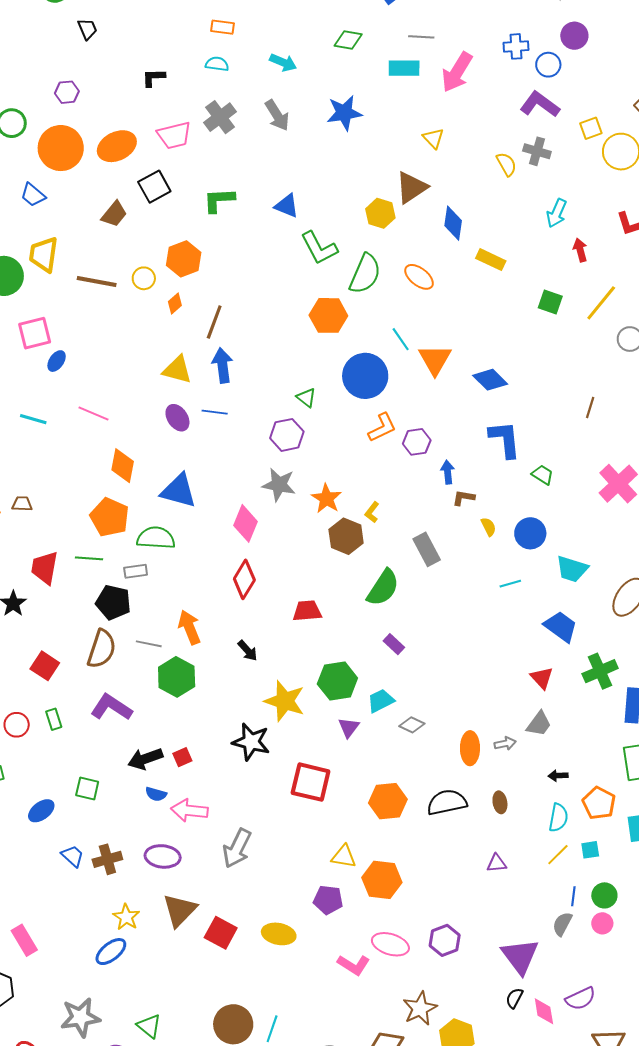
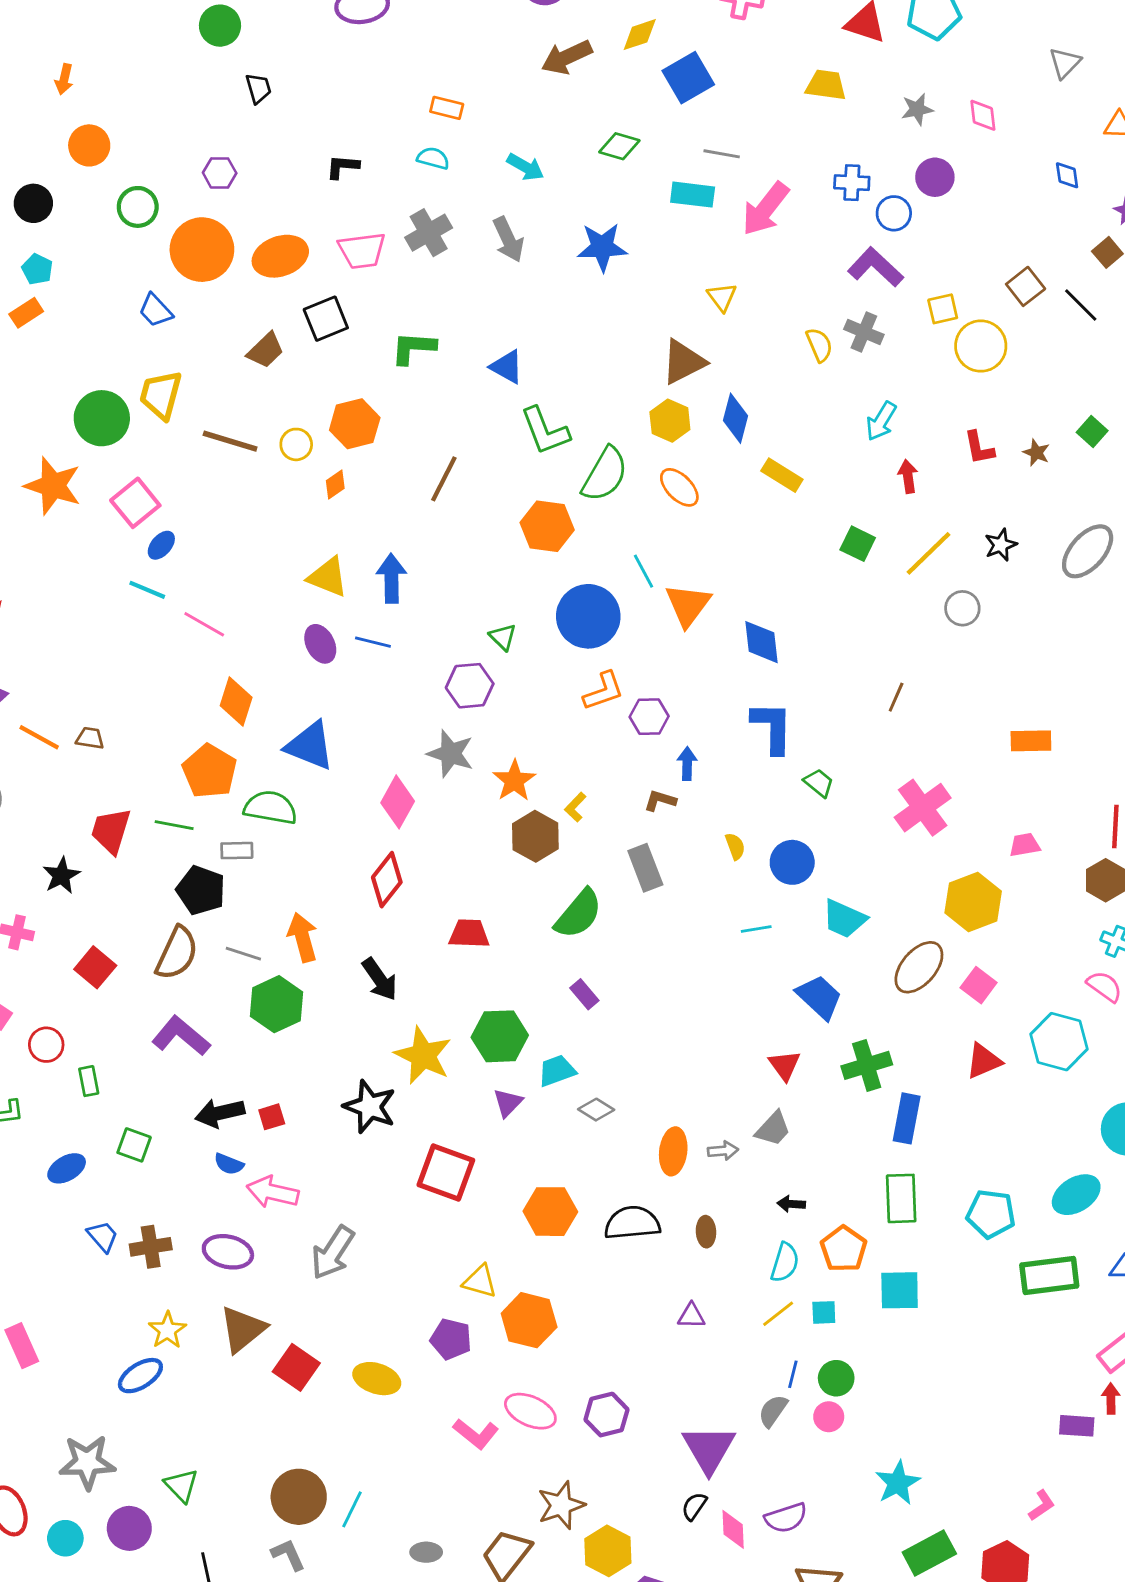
yellow hexagon: (380, 213) -> (670, 421), moved
brown line: (214, 322) -> (444, 479), moved
pink square: (35, 333) -> (135, 503), turned -32
blue diamond: (490, 380) -> (761, 642), turned 32
cyan line: (33, 419) -> (147, 590), moved
brown L-shape: (464, 498) -> (660, 801), moved
black arrow: (248, 651) -> (380, 979), size x1.4
green rectangle: (54, 719) -> (89, 1081), moved

